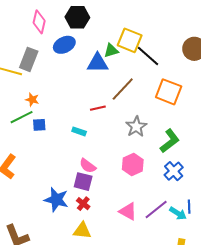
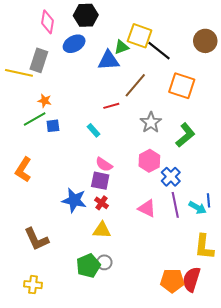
cyan rectangle: (79, 131) -> (93, 130), turned 32
blue cross: (174, 171) -> (171, 177), moved
purple line: (156, 209) -> (175, 205), turned -60

